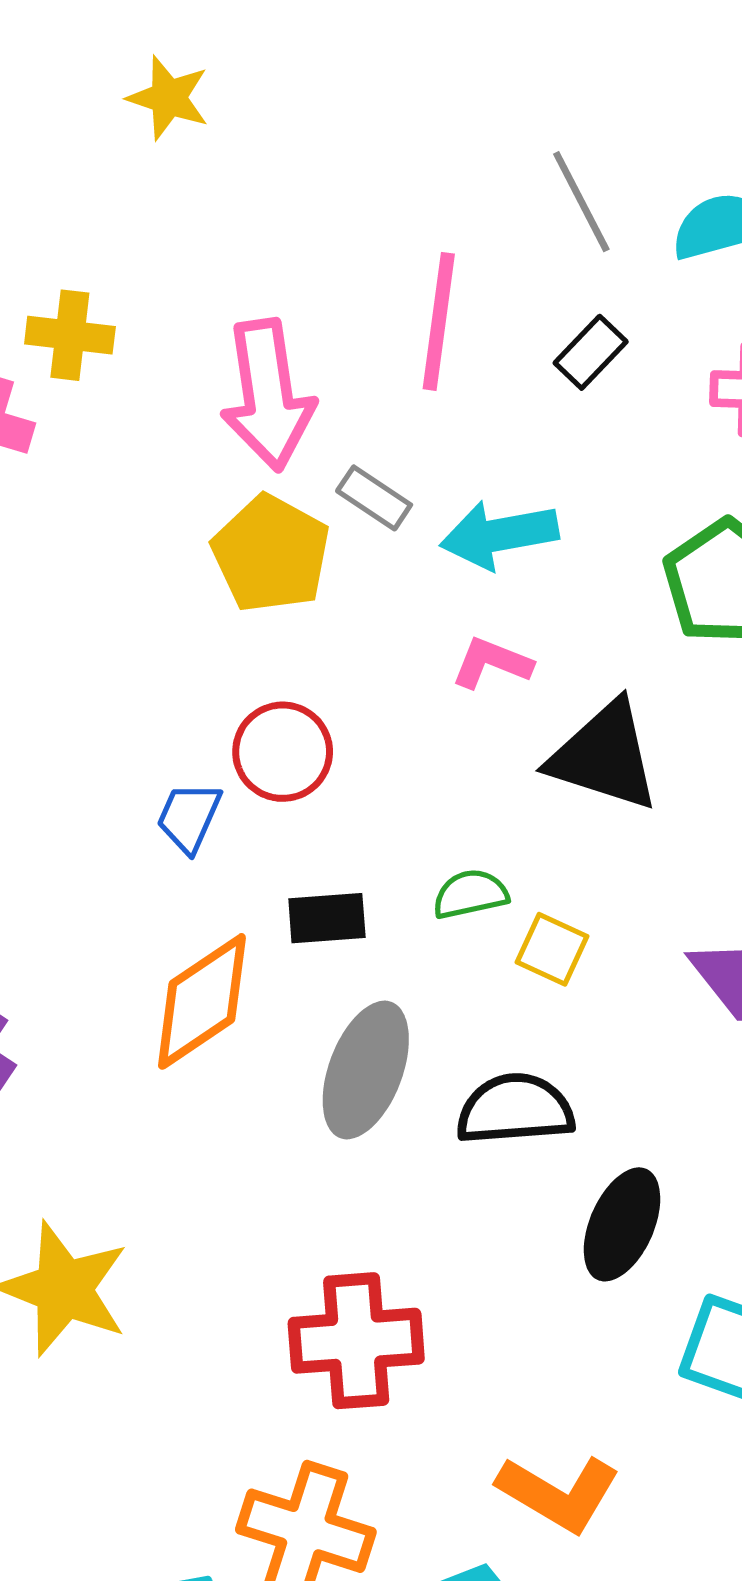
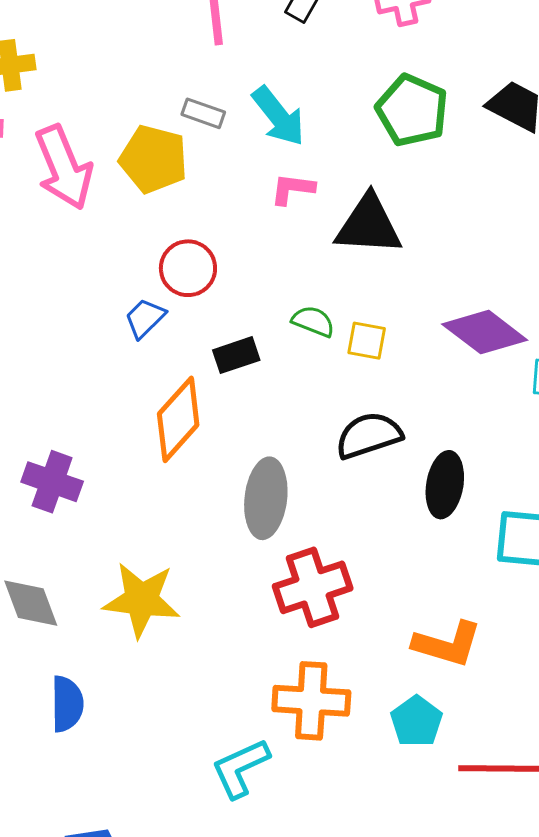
pink arrow: (268, 395) -> (64, 168), moved
cyan arrow: (499, 535) -> (279, 116), turned -104
blue trapezoid: (189, 817) -> (145, 318), turned 36
green semicircle: (470, 894) -> (313, 321), turned 48
gray ellipse: (366, 1070) -> (266, 498), moved

